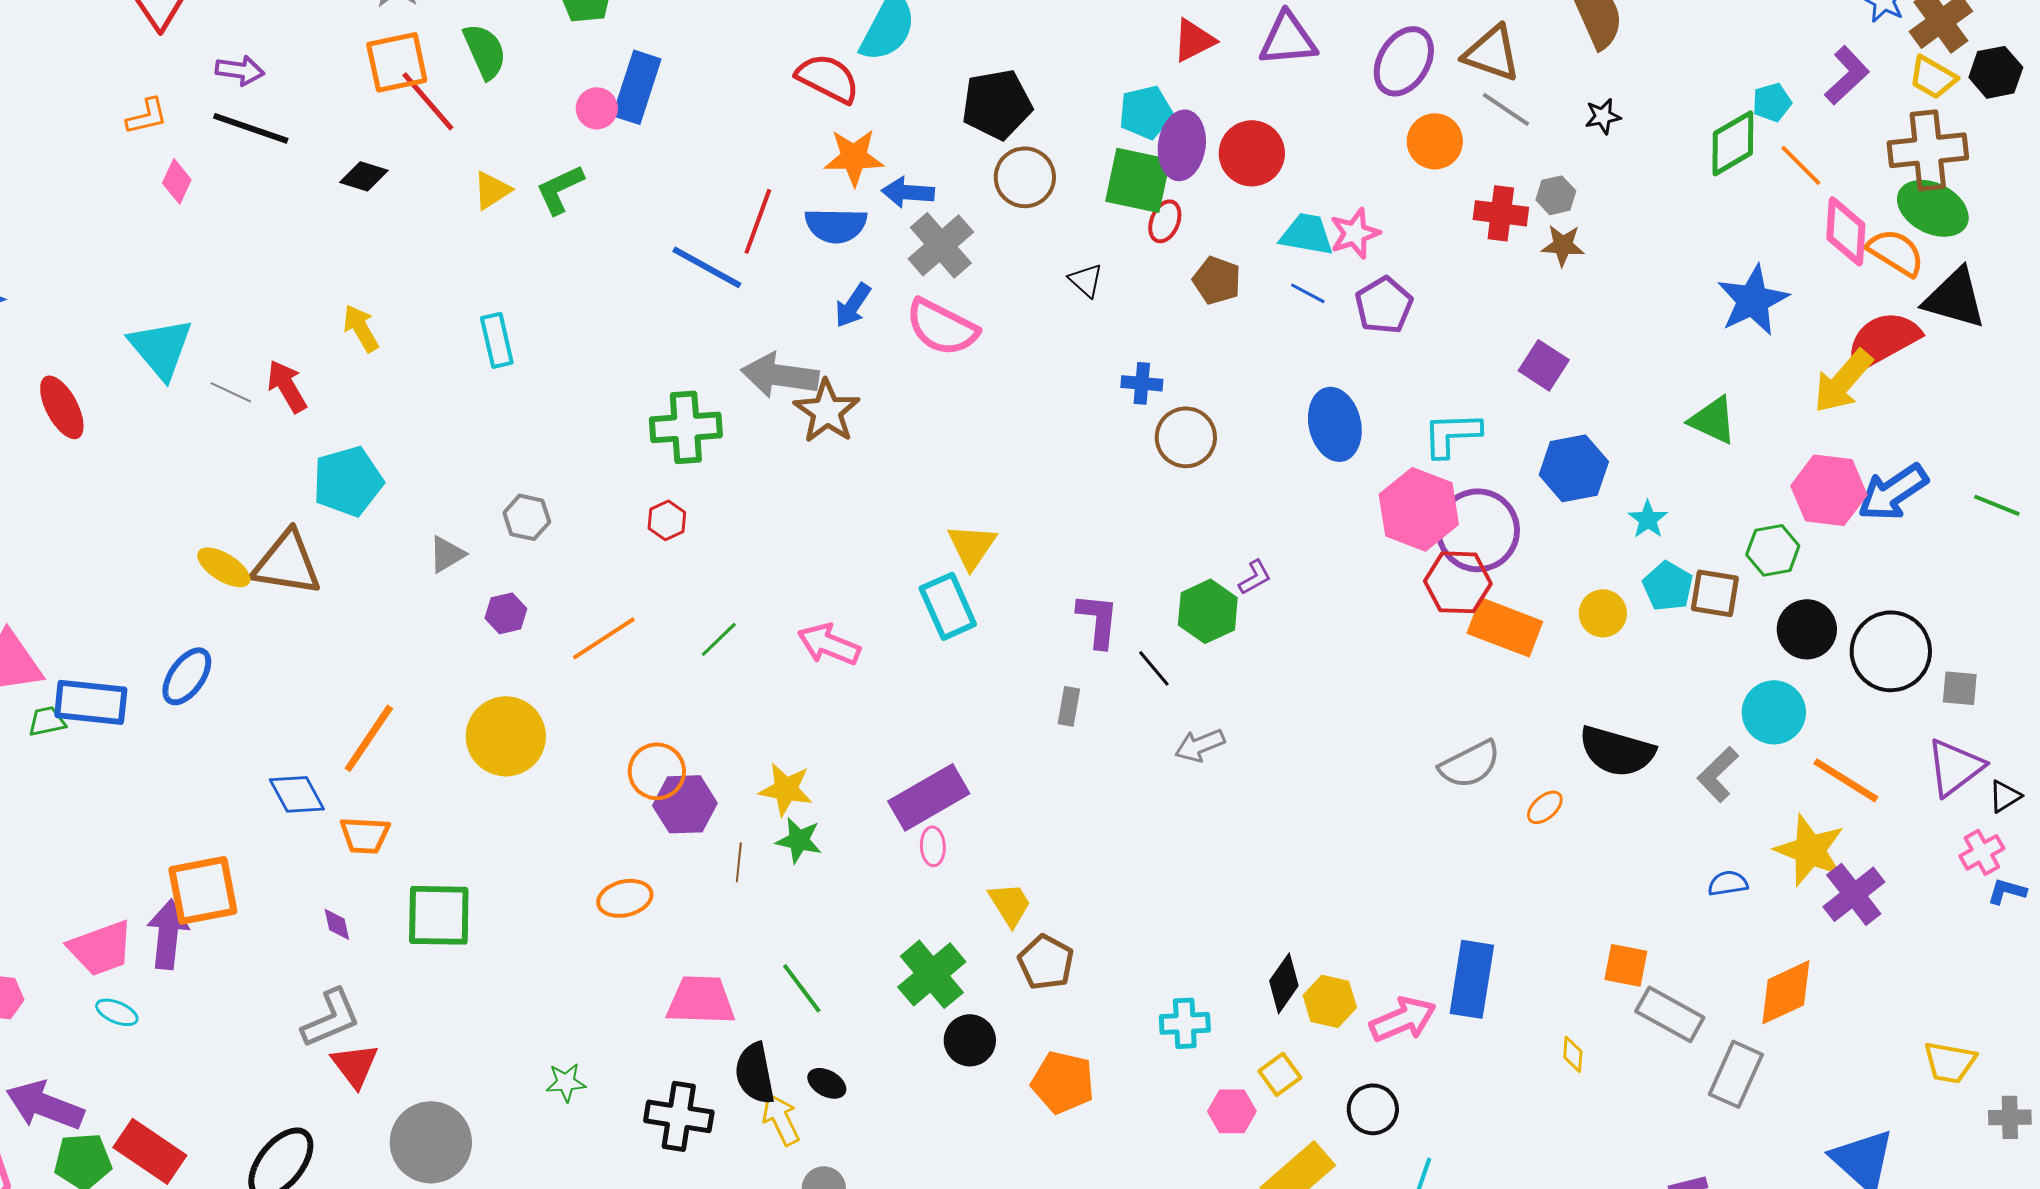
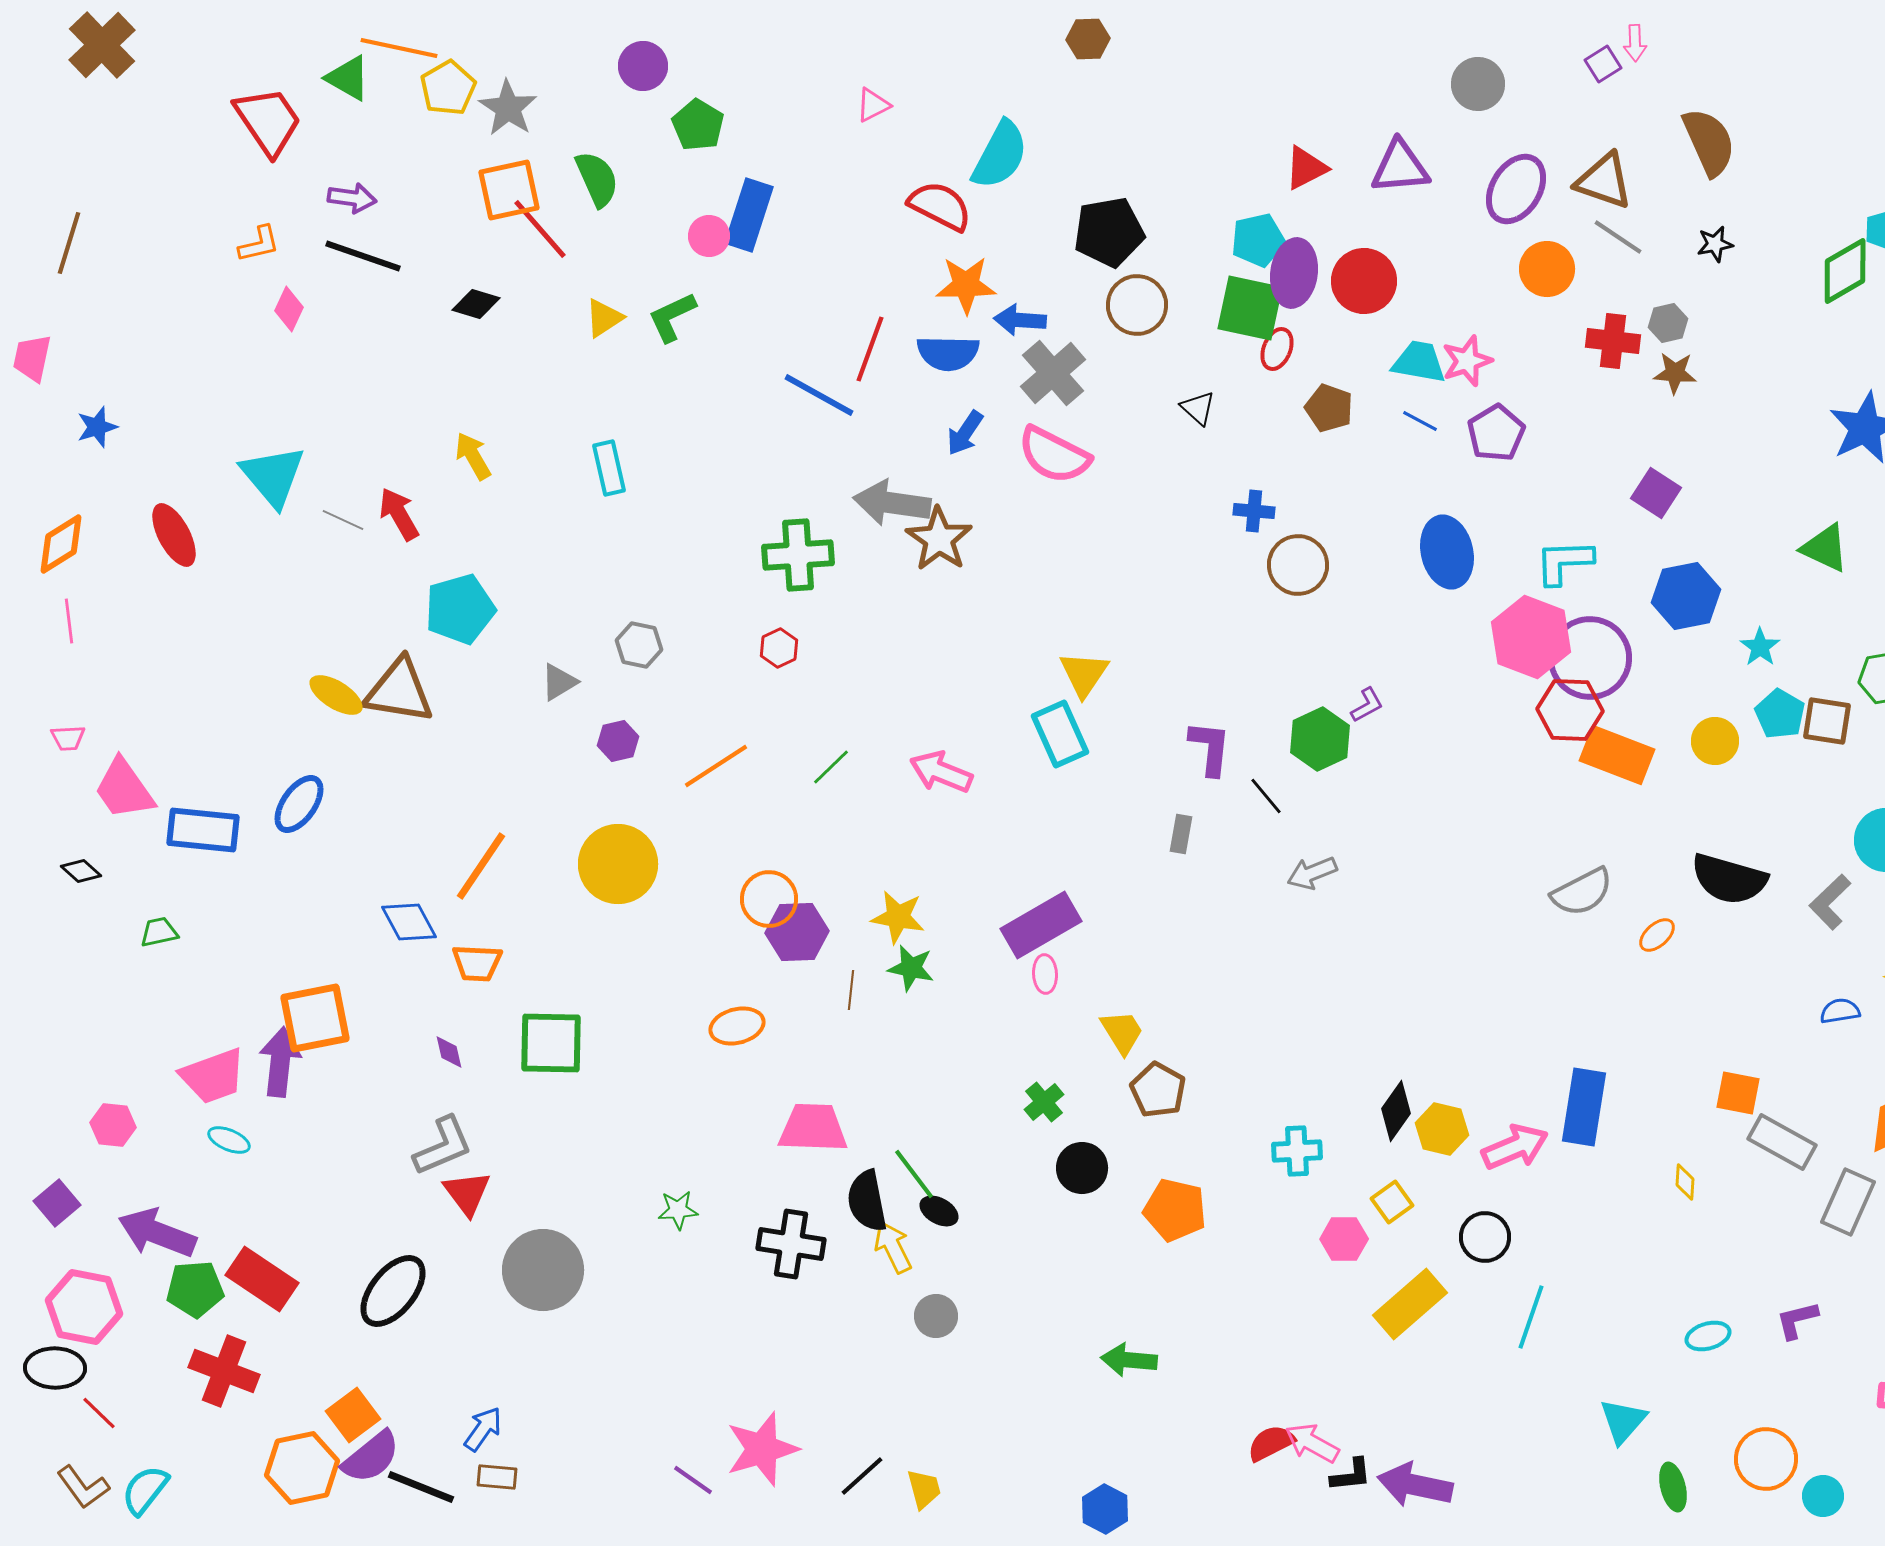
green trapezoid: (47, 721) -> (159, 932), moved
green cross: (932, 974) -> (1044, 1102), size x0.6
green line: (802, 988) -> (914, 1174), moved

